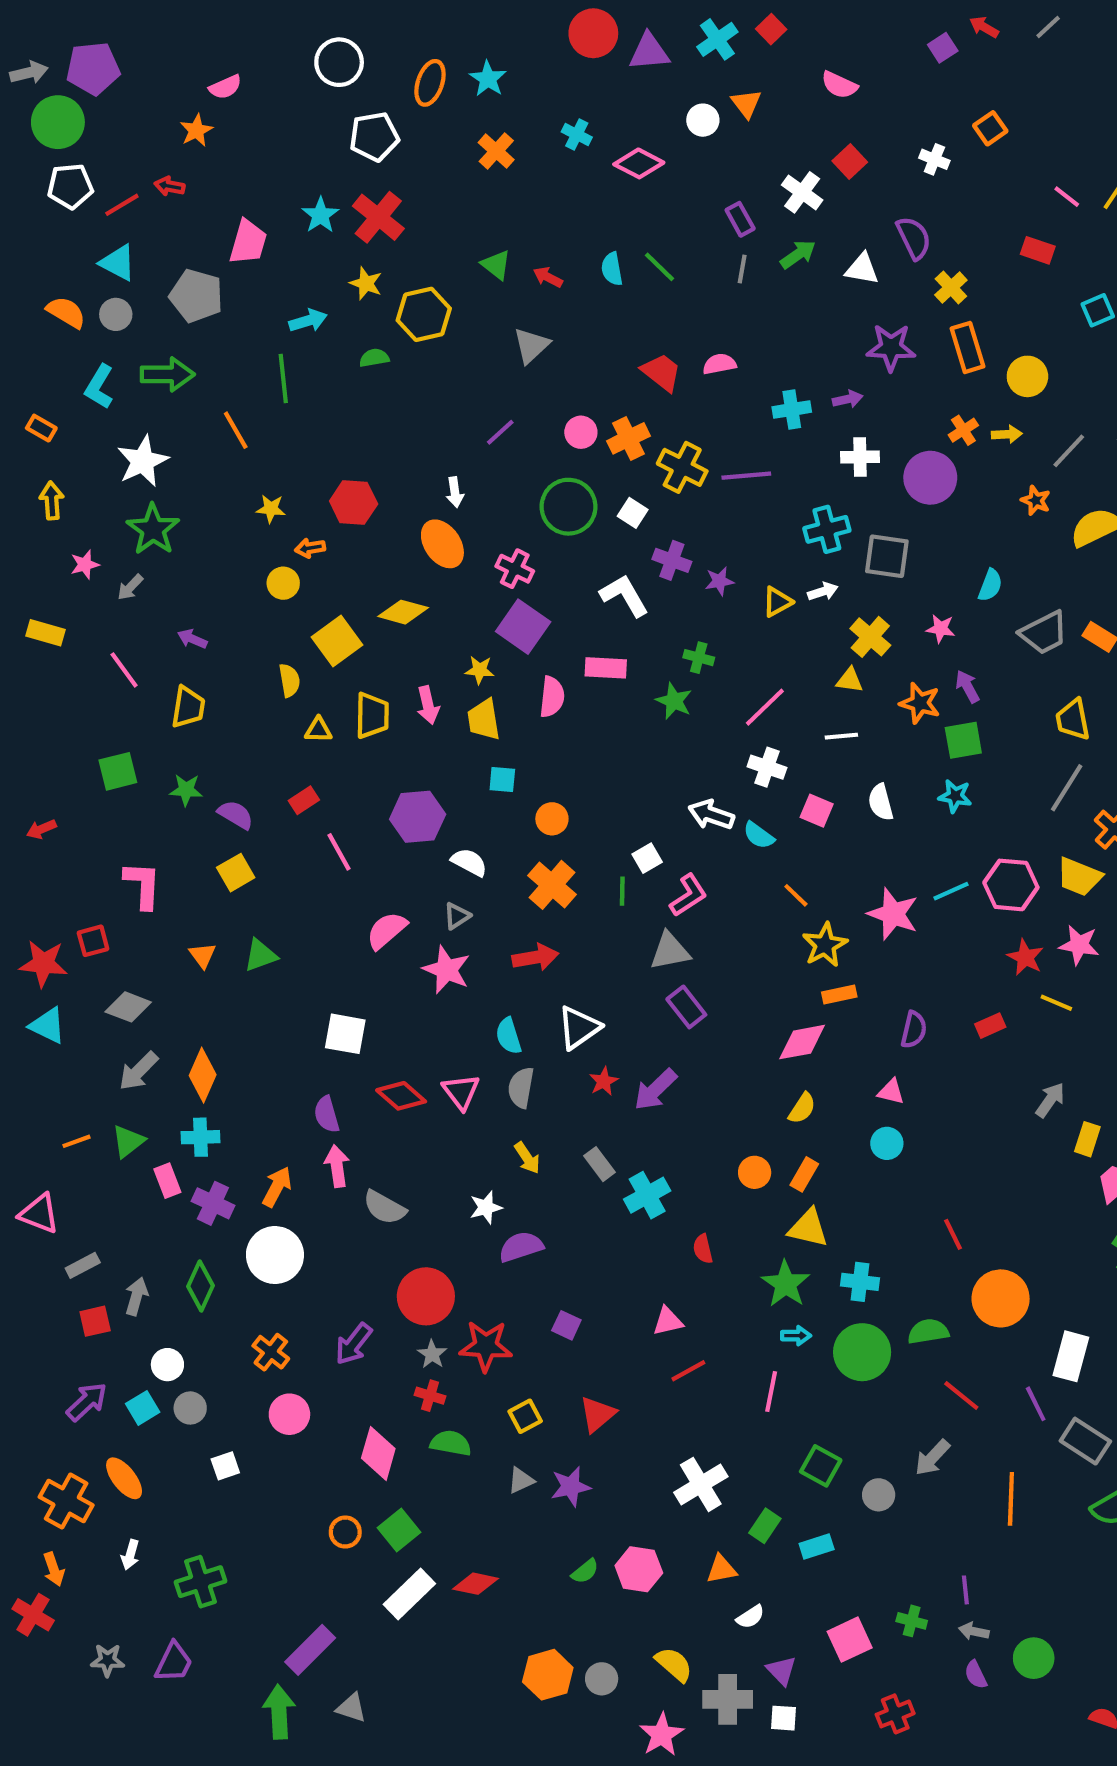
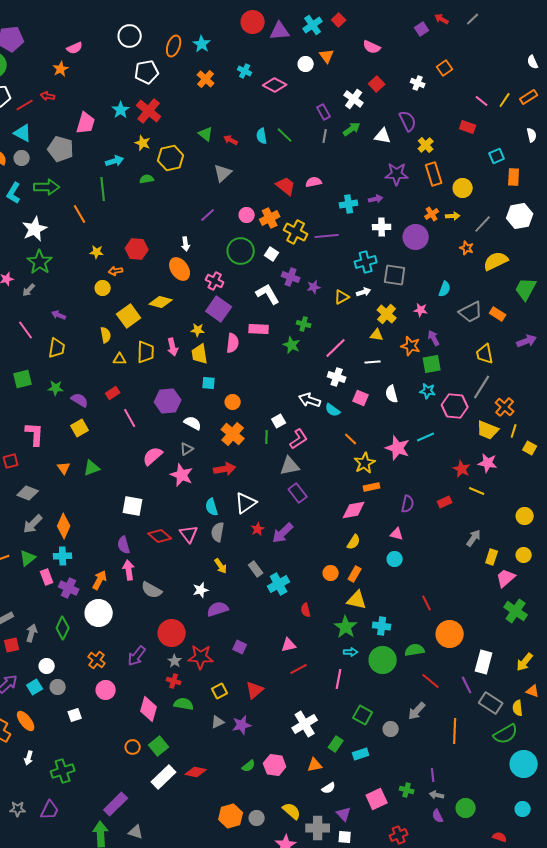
pink hexagon: (1011, 885) -> (455, 406), moved

